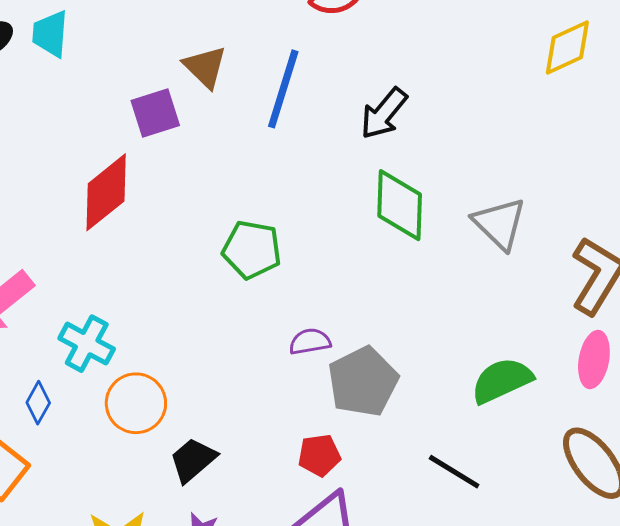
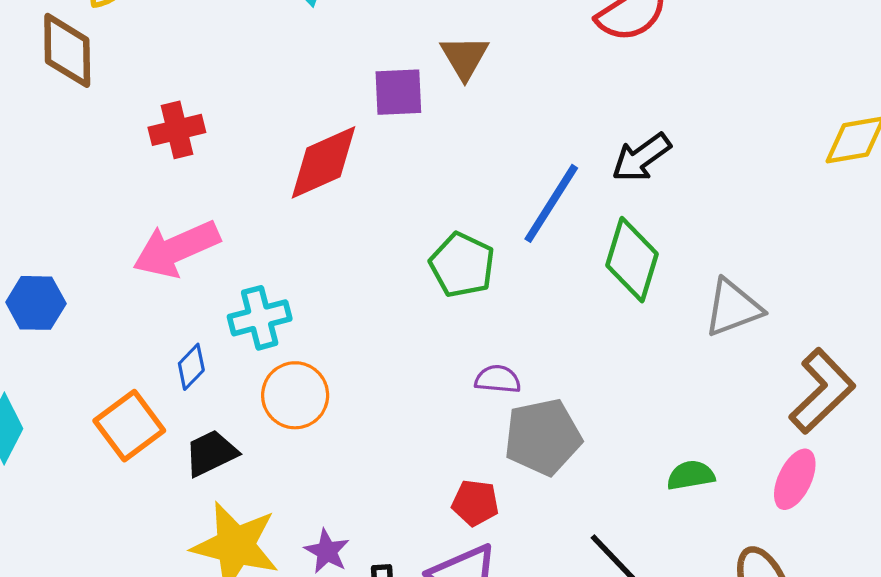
blue line: (283, 89) -> (551, 203), moved
gray triangle: (499, 224) -> (733, 308), turned 40
cyan cross: (87, 344) -> (260, 318), turned 32
green semicircle: (502, 380) -> (691, 475), size x0.7
black trapezoid: (193, 460) -> (211, 453), moved

